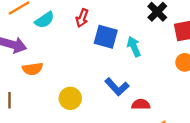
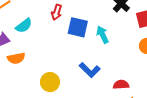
cyan semicircle: (45, 20) -> (24, 26), moved
red semicircle: (141, 104) -> (121, 85), moved

